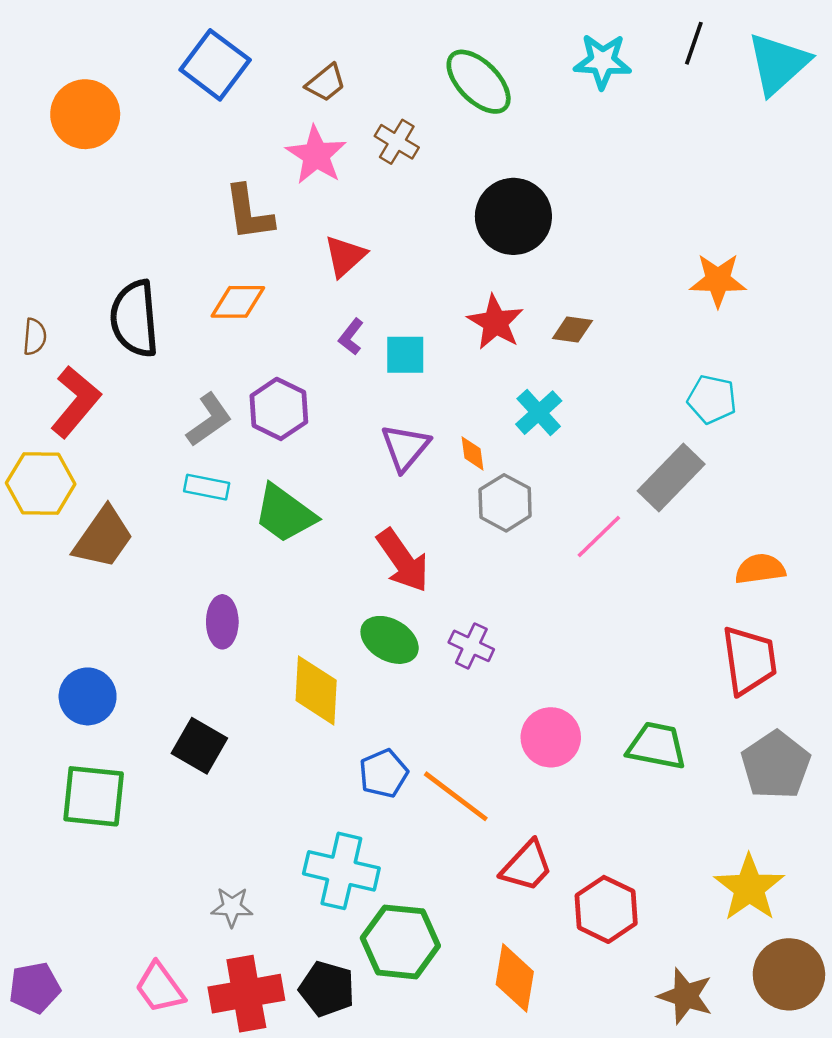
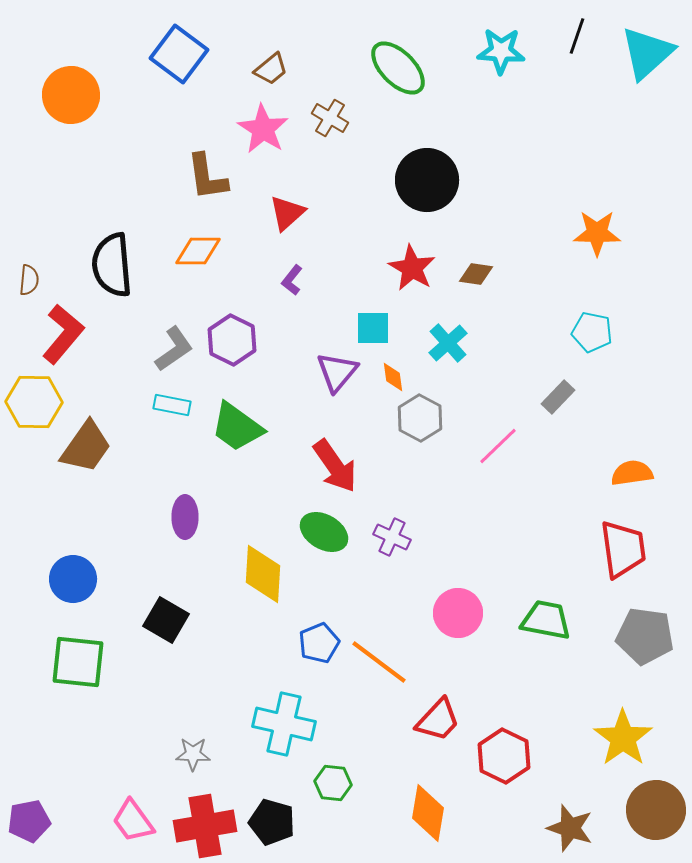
cyan square: (405, 355) -> (373, 328), moved
gray rectangle: (671, 477) -> (558, 397), size x0.6
gray pentagon: (776, 765) -> (645, 636), turned -30
green hexagon: (400, 942) -> (333, 783), size x0.6

